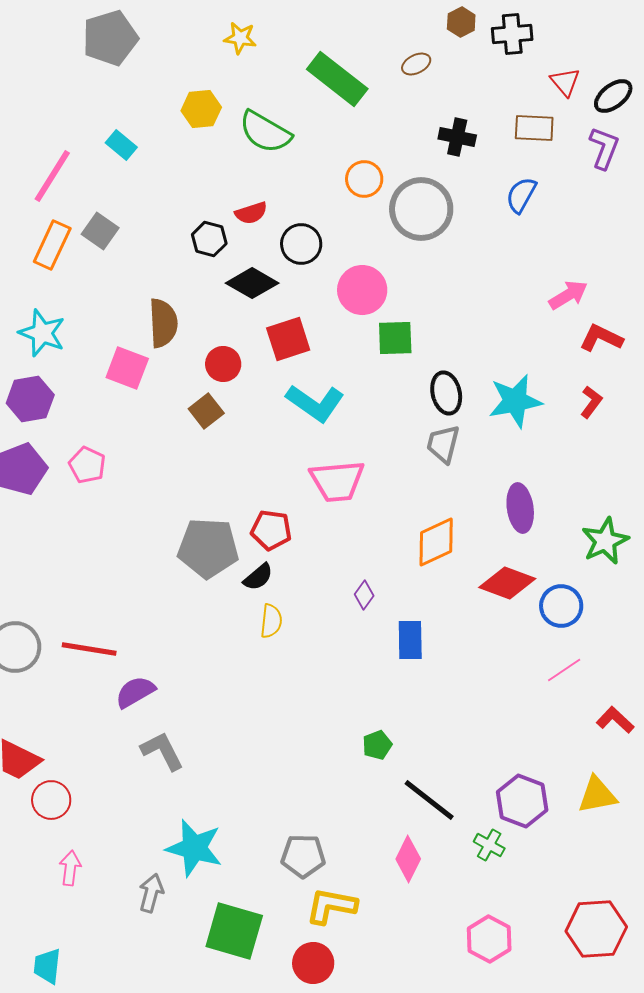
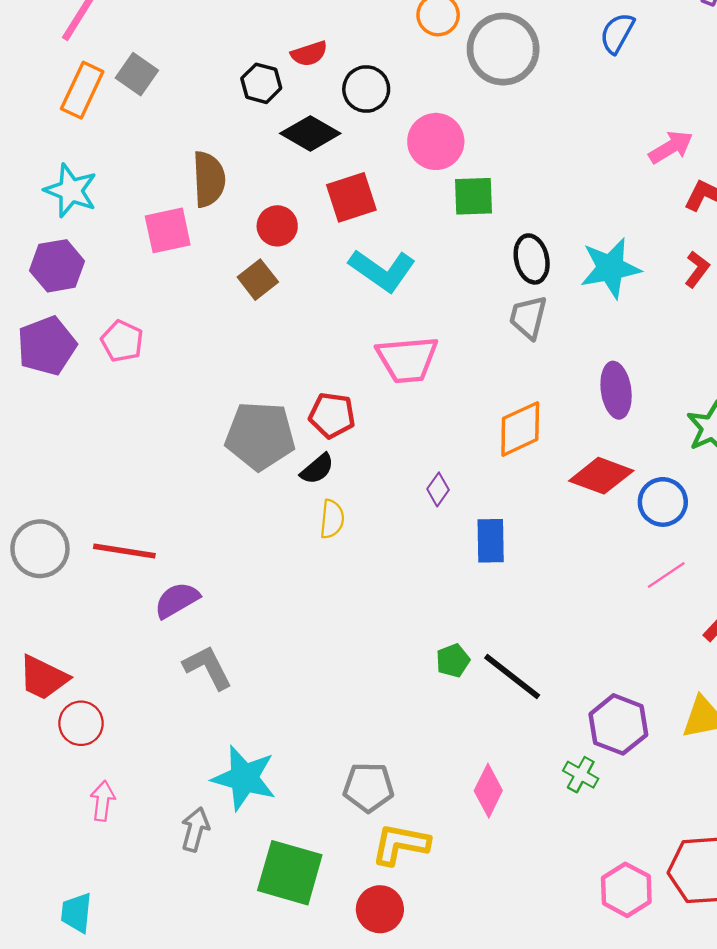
pink square: (127, 368) -> (168, 230), turned -33
black line: (429, 800) -> (512, 677), moved
pink hexagon: (489, 939) -> (626, 890), moved

